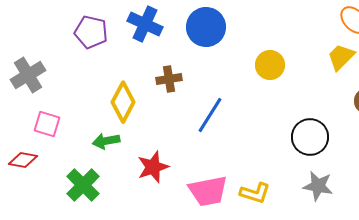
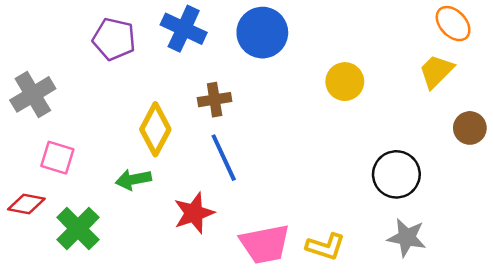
blue line: (210, 115) -> (224, 158), moved, turned -57
green cross: (83, 185) -> (78, 229), moved

